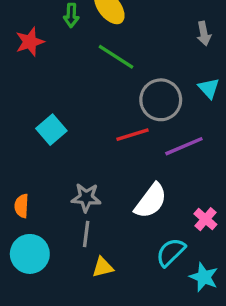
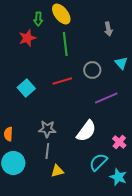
gray arrow: (204, 34) -> (108, 29), moved
red star: (30, 42) -> (27, 38), moved
green line: (116, 57) -> (65, 44), turned 50
gray circle: (161, 100) -> (92, 70), size x0.7
red line: (133, 135) -> (62, 81), moved

